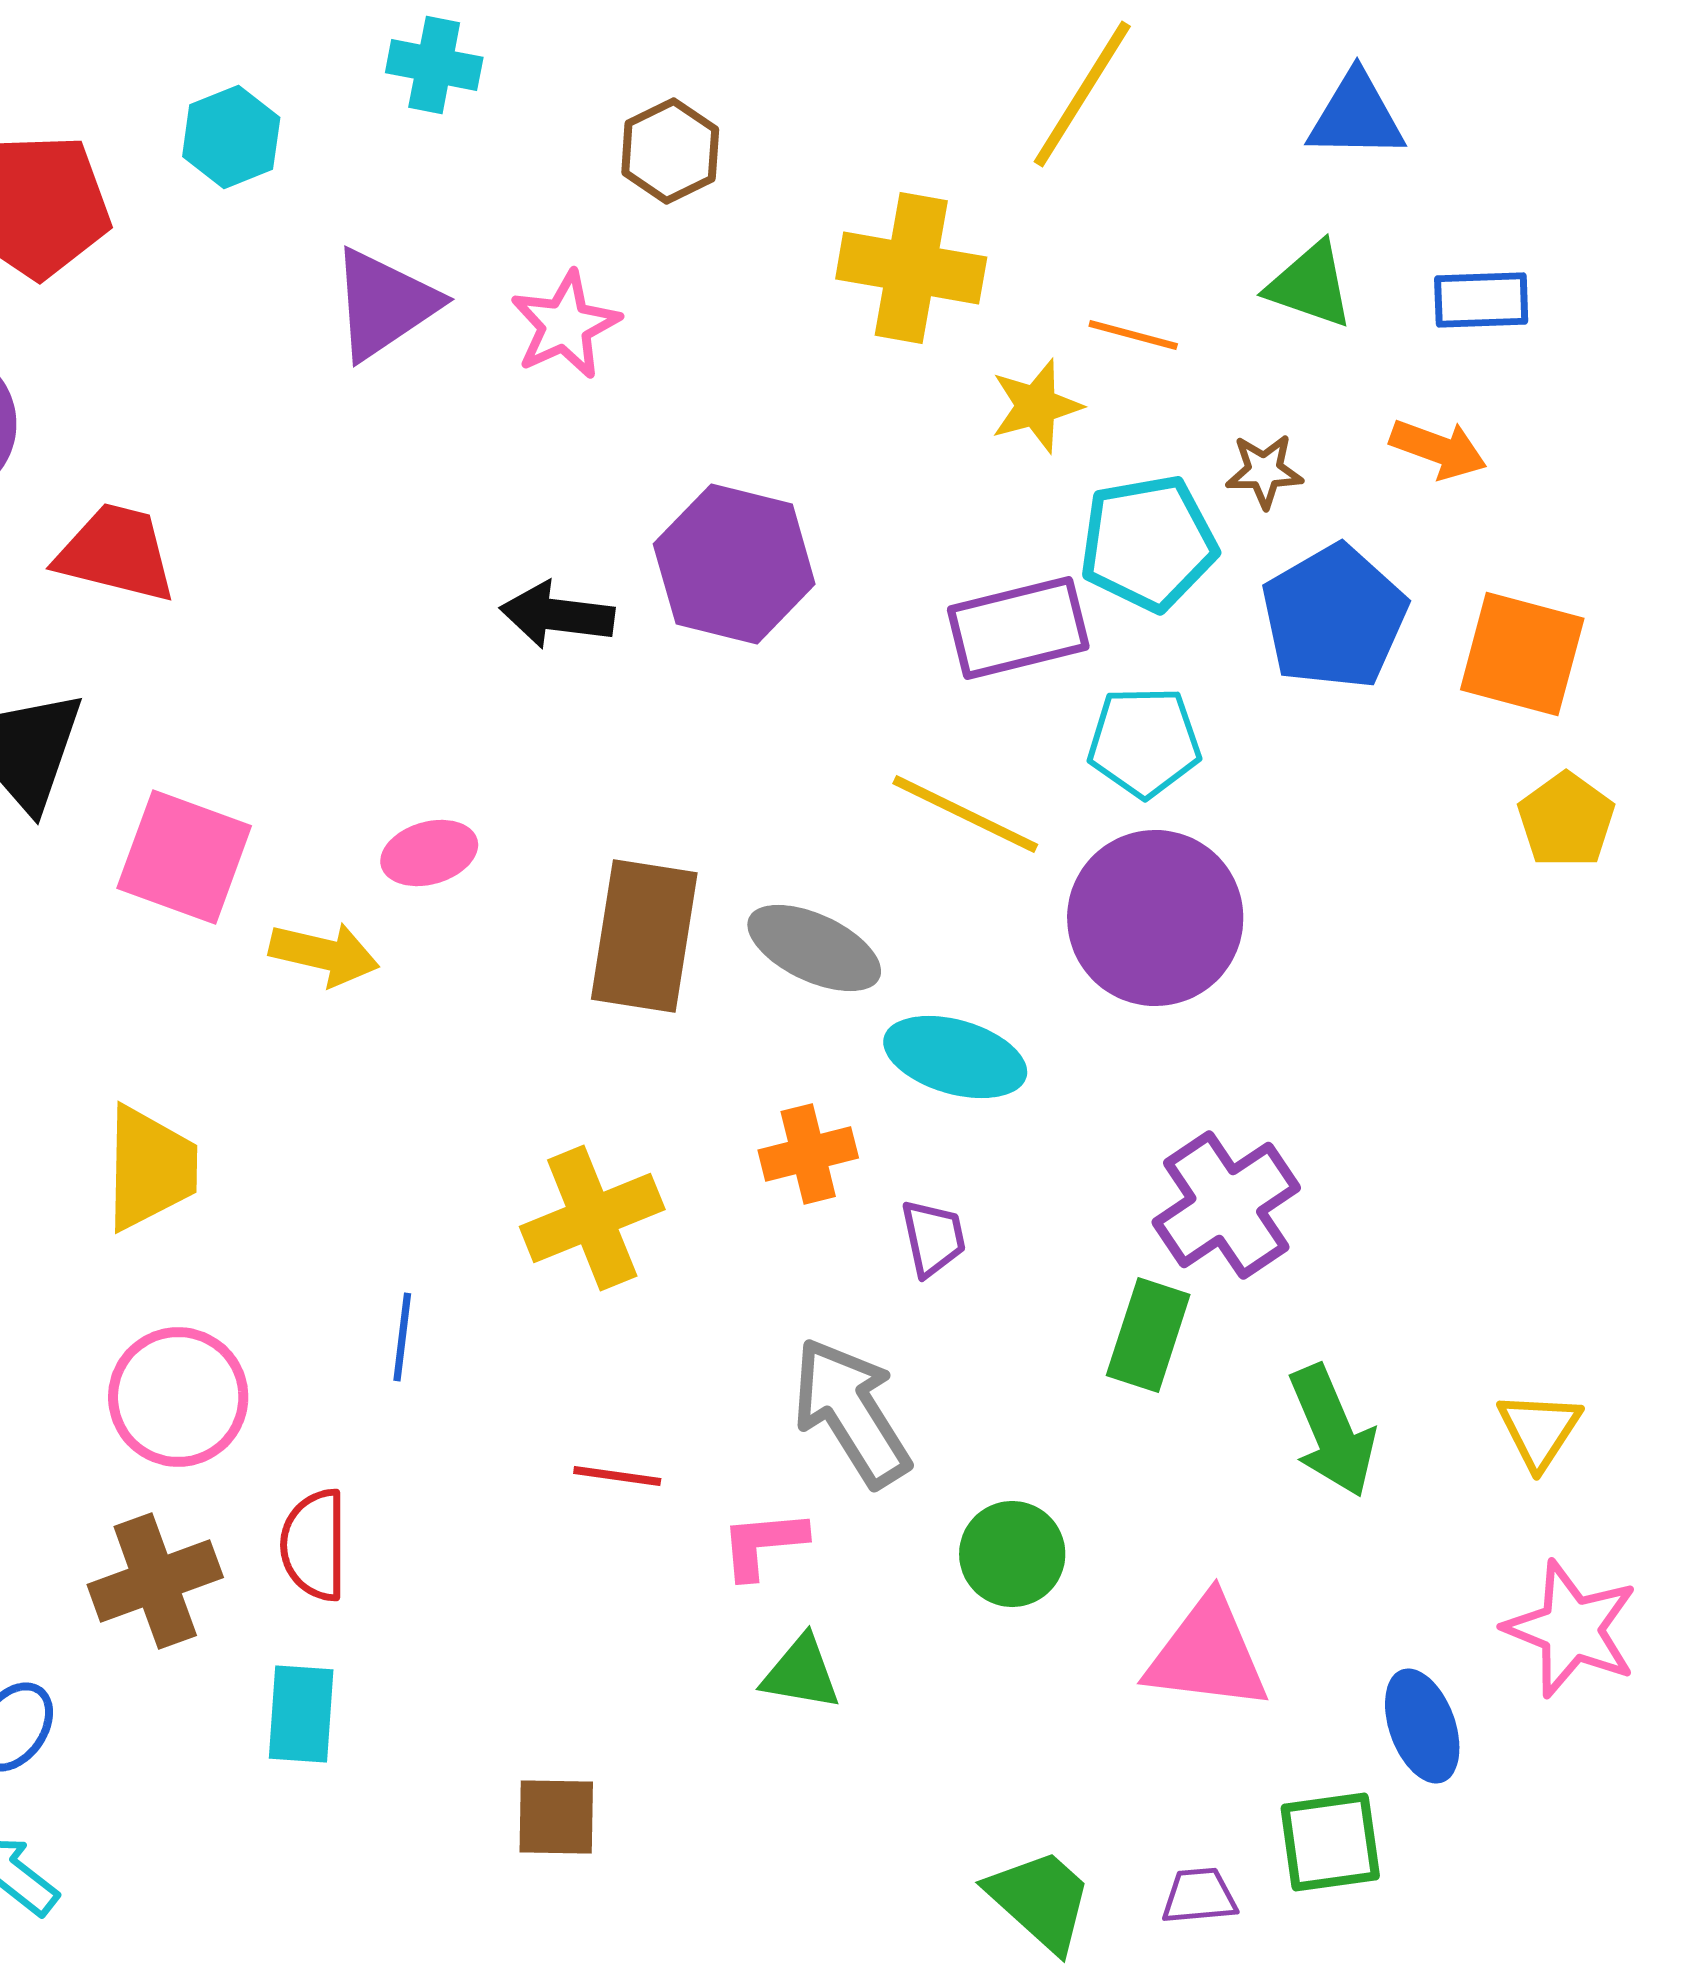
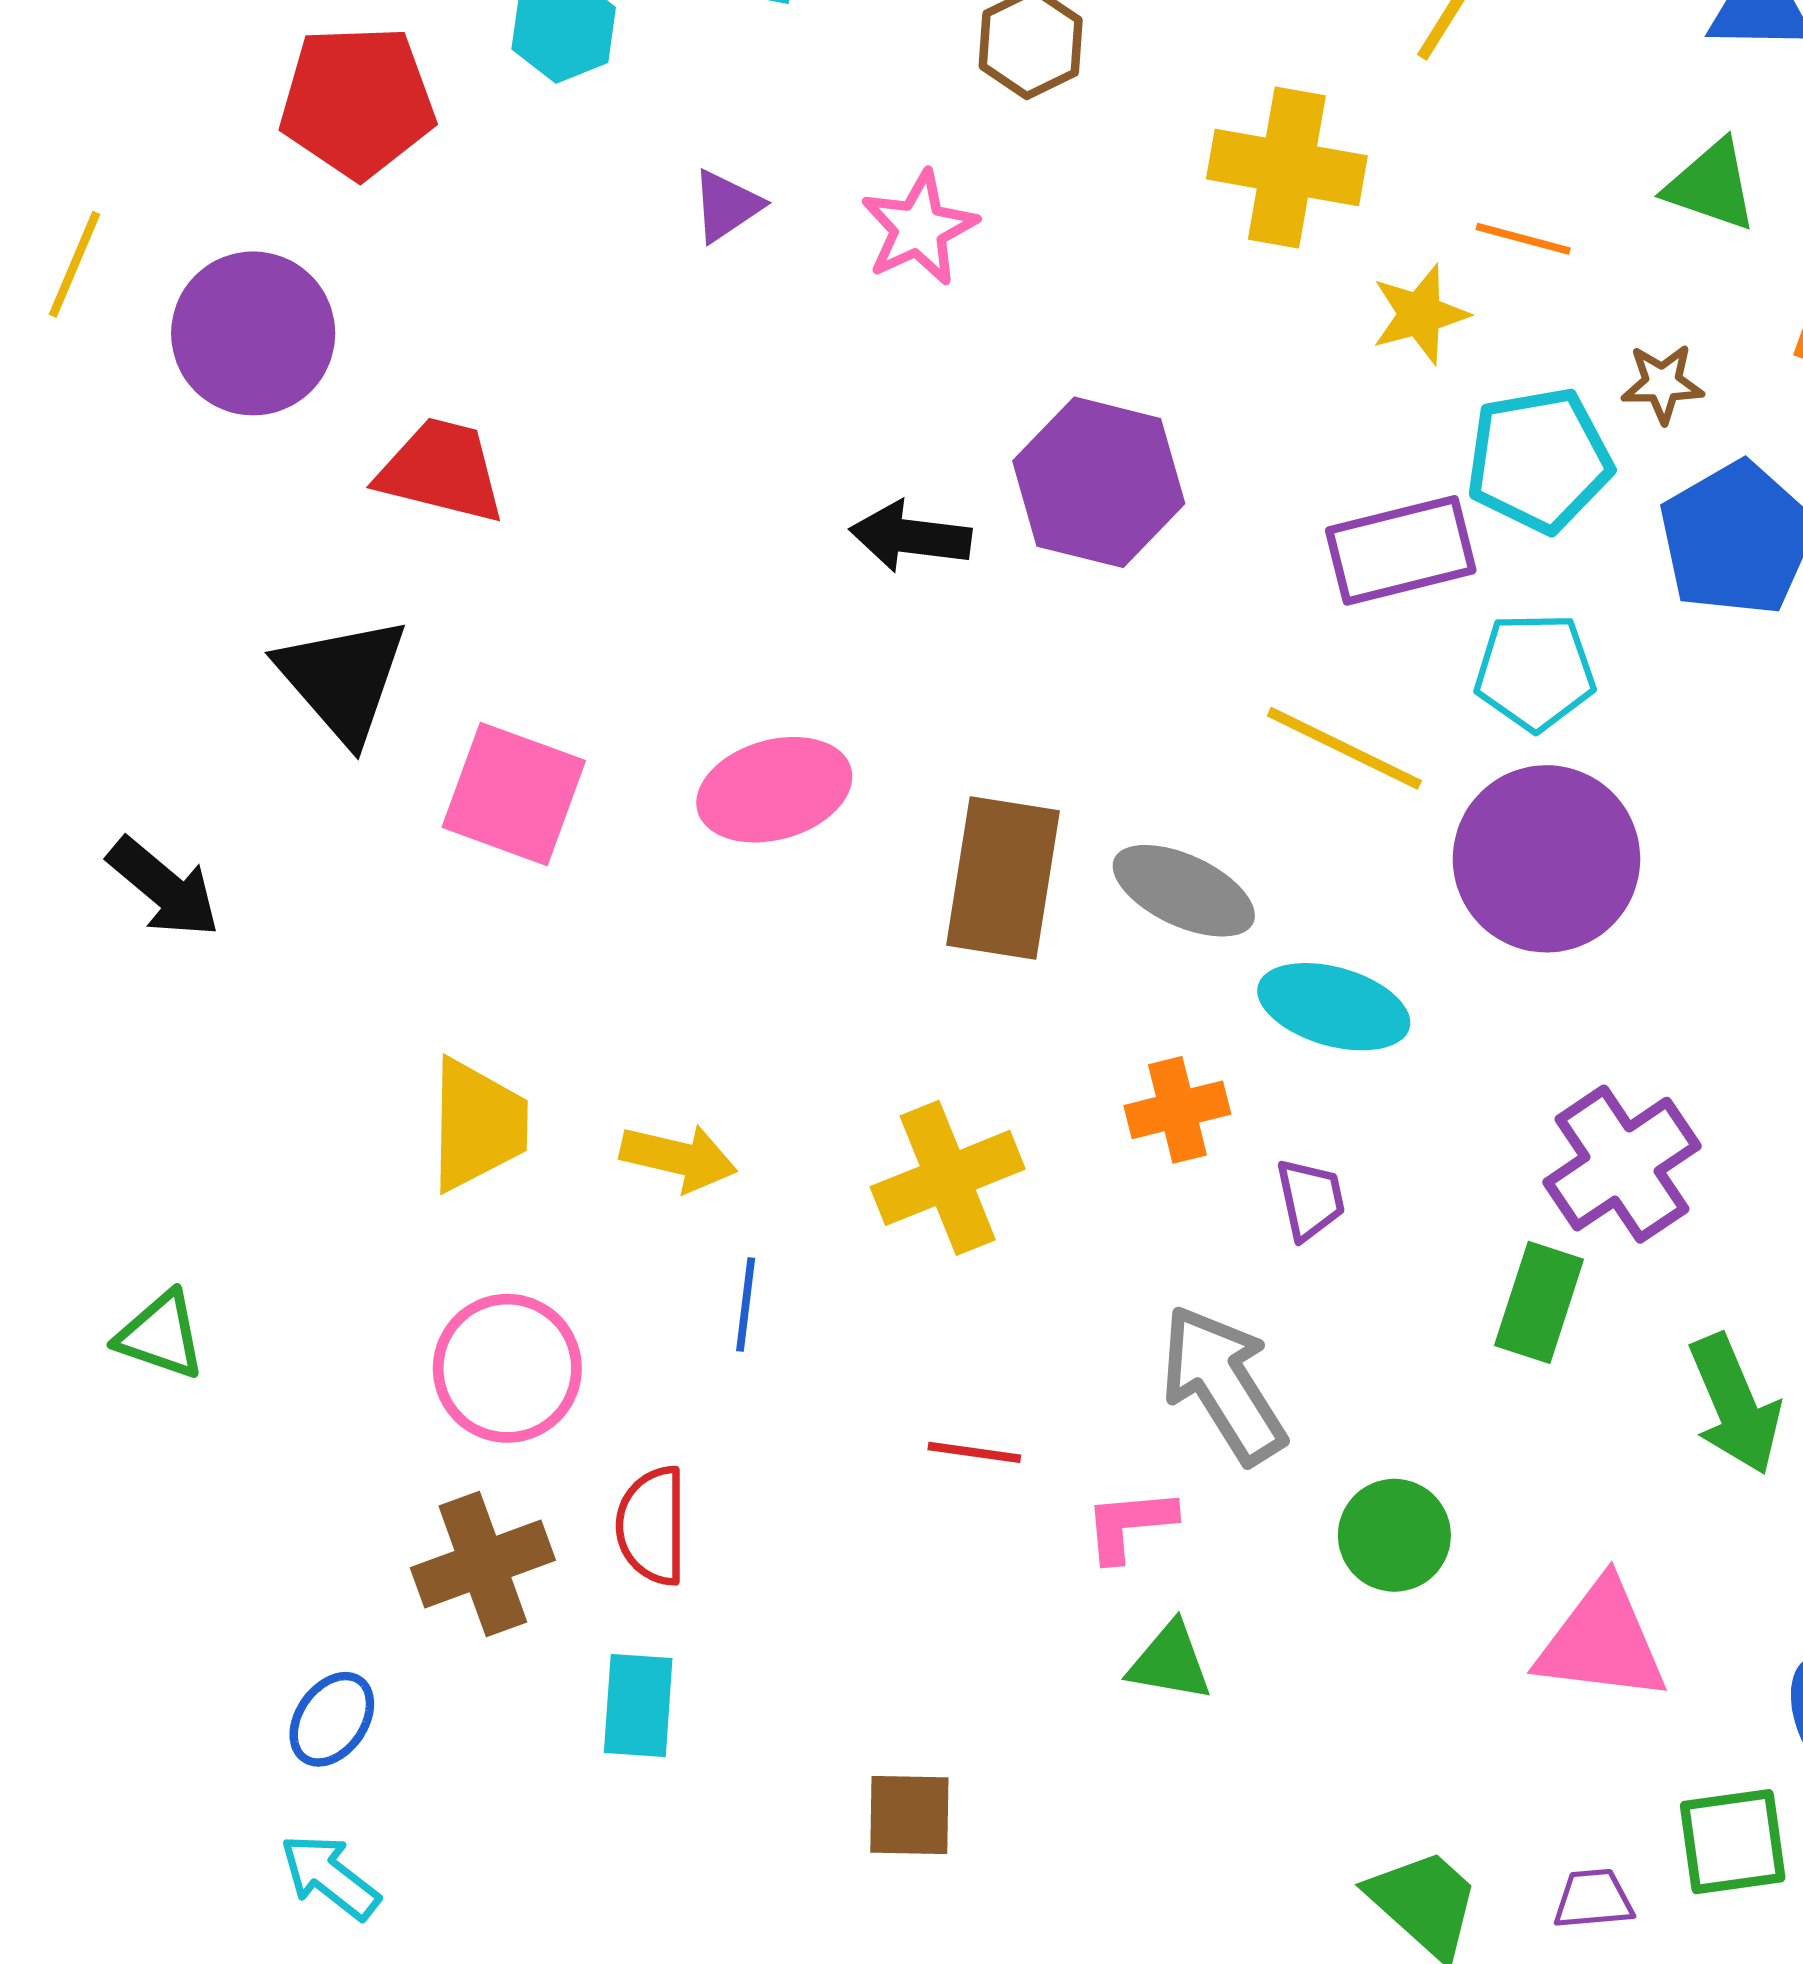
purple triangle: (384, 304) -> (726, 206), size x0.6
pink ellipse: (429, 853) -> (774, 790), size x1.5
yellow arrow: (324, 954) -> (679, 1158), moved

